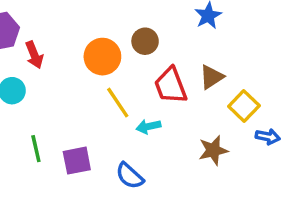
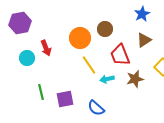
red arrow: (34, 55) -> (46, 48), moved
brown triangle: (212, 77) -> (144, 40), moved
brown star: (213, 150) -> (135, 79), moved

